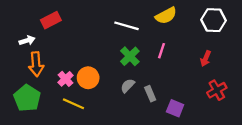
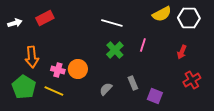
yellow semicircle: (166, 16) -> (162, 14), moved
white arrow: (27, 40) -> (15, 23), moved
pink cross: (66, 79) -> (58, 70), turned -32
gray semicircle: (128, 86) -> (106, 89), moved
yellow line: (73, 104) -> (54, 91), moved

